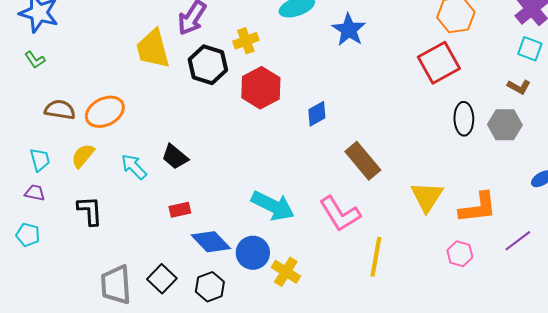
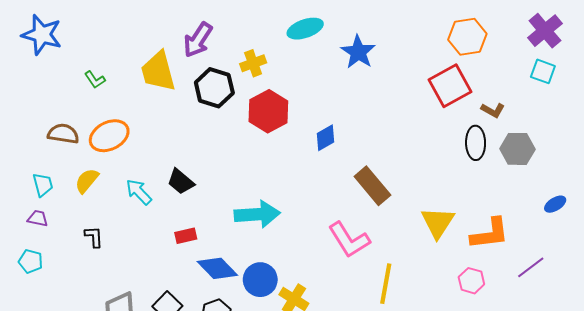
green L-shape: (35, 60) -> (95, 80), moved
brown L-shape: (519, 87) -> (493, 110), moved
cyan arrow: (273, 206) -> (257, 214), moved, turned -30
black L-shape: (90, 211) -> (94, 237), size x0.7

